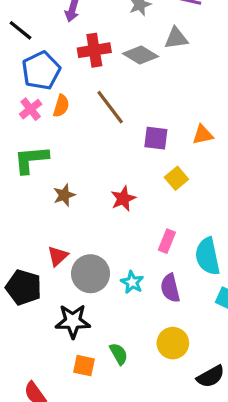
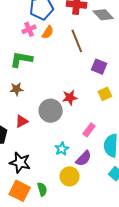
brown star: (64, 195) -> (17, 89), moved
gray circle: (91, 274) -> (51, 111), moved
purple semicircle: (170, 288) -> (83, 158), turned -138
yellow circle: (173, 343) -> (70, 176), moved
orange square: (84, 366) -> (20, 191), size x1.5

